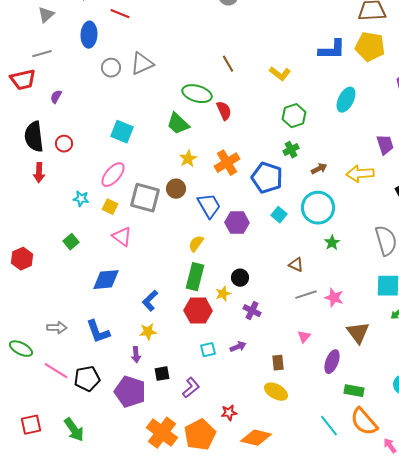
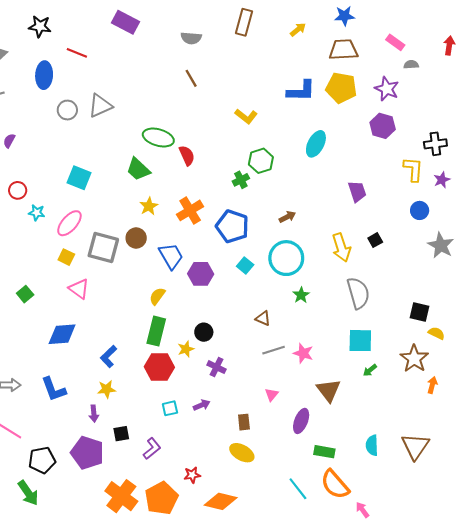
brown line: (228, 64) -> (191, 78), moved
green cross: (291, 150) -> (241, 180), moved
yellow arrow: (360, 174) -> (341, 248), moved, turned -104
cyan star: (81, 199) -> (37, 213), moved
black pentagon: (87, 379) -> (42, 460), moved

